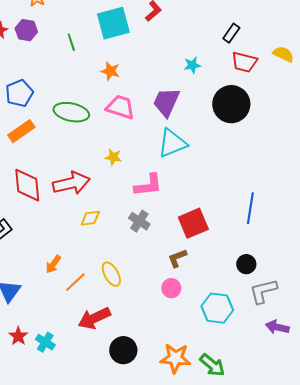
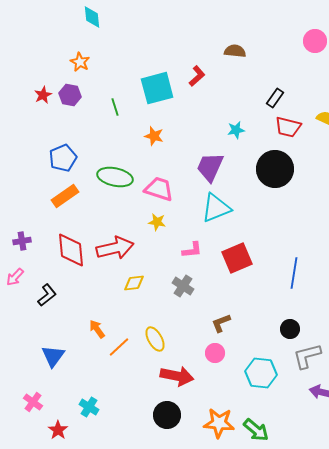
pink trapezoid: (120, 107) -> (159, 189), moved
pink L-shape: (148, 185) -> (192, 250), size x0.7
red square: (193, 223) -> (237, 258), moved
orange arrow: (53, 264) -> (97, 329), turned 108
red arrow: (94, 318) -> (177, 376), moved, turned -144
red star: (18, 336) -> (58, 430), moved

